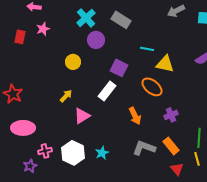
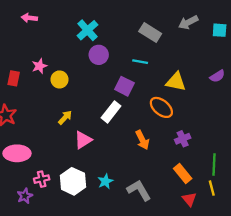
gray rectangle: (121, 20) -> (150, 32), moved
pink star: (43, 29) -> (39, 66), moved
red rectangle: (20, 37) -> (14, 78), moved
cyan line: (147, 49) -> (140, 62), moved
yellow circle: (73, 62) -> (60, 79), moved
gray L-shape: (144, 148) -> (139, 190), moved, turned 40

